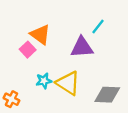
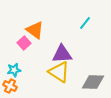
purple triangle: (82, 47) -> (62, 54), moved
cyan star: (44, 81) -> (14, 70), moved

